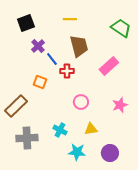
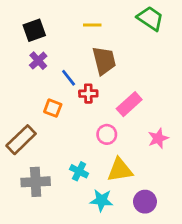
green trapezoid: (121, 28) -> (150, 18), moved
purple cross: (38, 46) -> (38, 61), moved
pink rectangle: (109, 66) -> (129, 104), moved
yellow triangle: (91, 129) -> (120, 170), size x1.5

